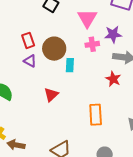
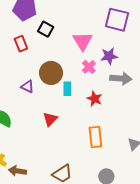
red rectangle: (28, 40) -> (21, 44), moved
pink cross: (92, 44) -> (89, 67), turned -32
red star: (113, 79) -> (95, 99), moved

